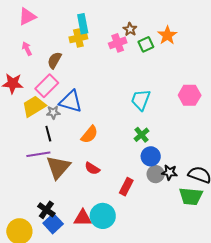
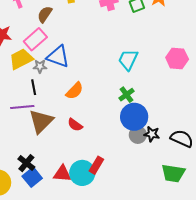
blue circle: (151, 156) -> (134, 117), size x1.4
red rectangle: (126, 187) -> (96, 165), moved
green trapezoid: (191, 196) -> (173, 173), moved

